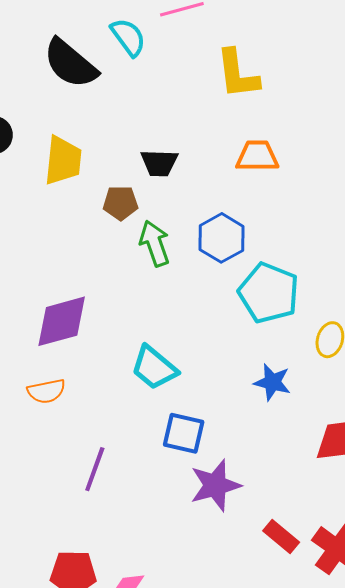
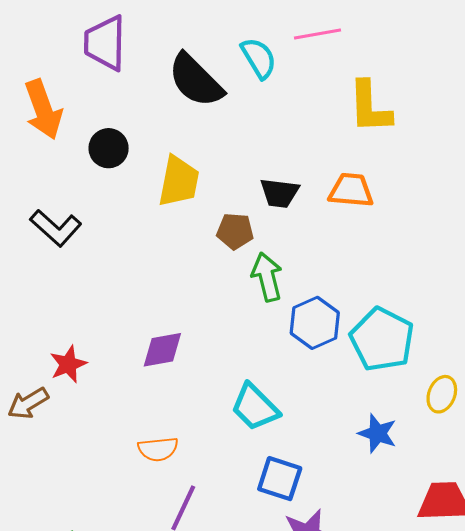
orange trapezoid: (257, 156) -> (351, 190), moved
blue hexagon: (221, 238) -> (315, 323), moved
purple diamond: (62, 321) -> (162, 350), size x0.7
orange semicircle: (46, 391) -> (158, 449), moved

